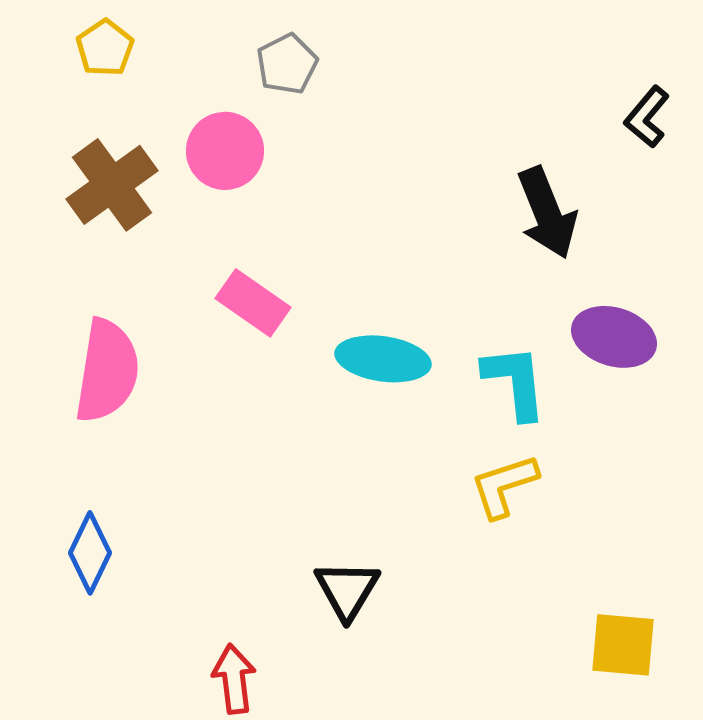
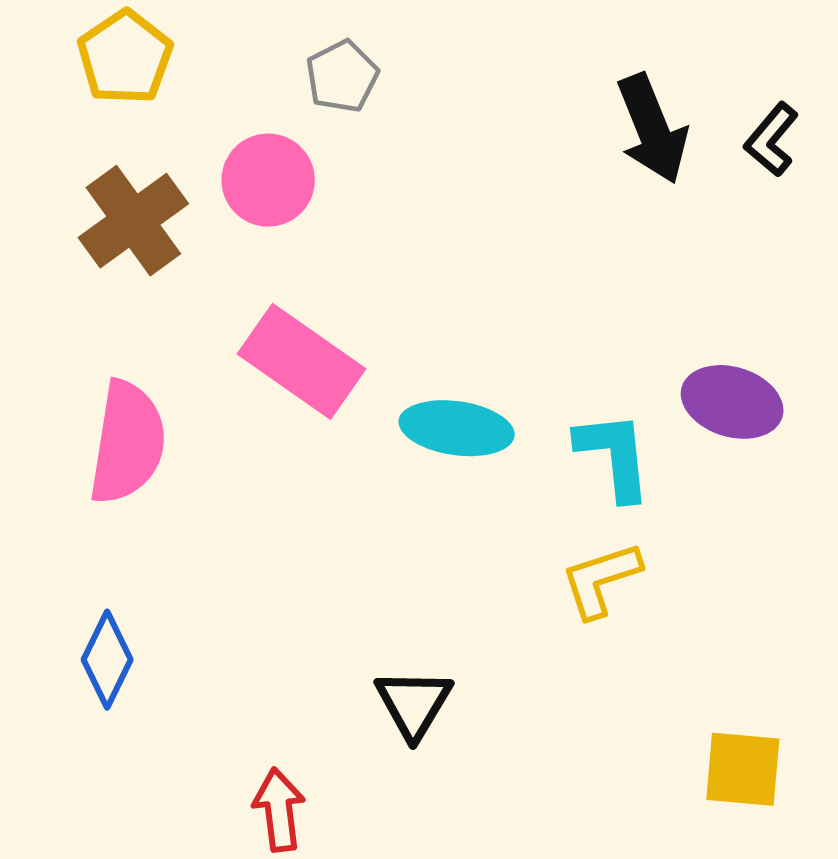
yellow pentagon: (105, 48) -> (125, 57), size x1.4
black arrow: (547, 213) -> (652, 129), moved
pink rectangle: (253, 303) -> (302, 361), size x1.4

